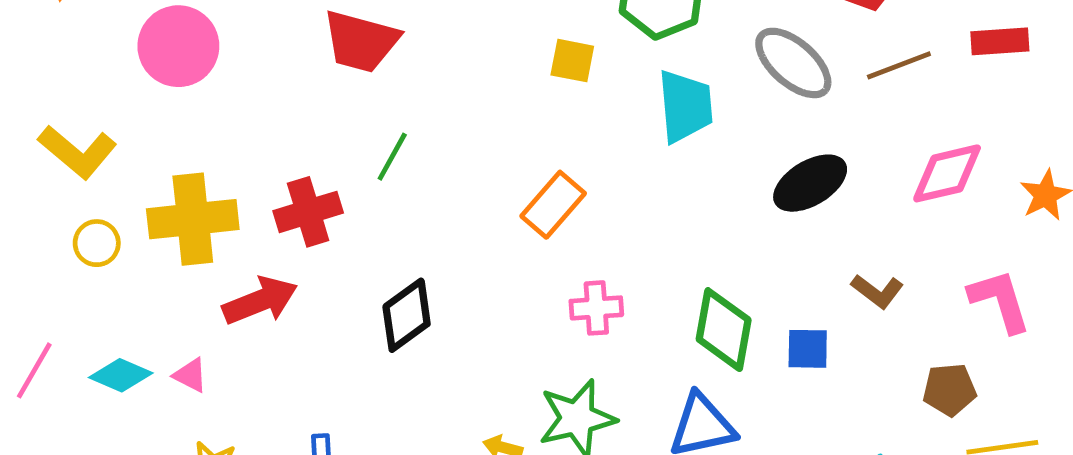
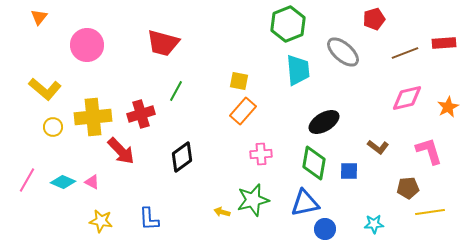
red rectangle: (1000, 41) -> (444, 43), moved
yellow square: (572, 61) -> (239, 81), moved
brown line: (899, 65) -> (405, 53), moved
black ellipse: (810, 183) -> (324, 122), moved
red arrow: (260, 301) -> (121, 151), turned 68

